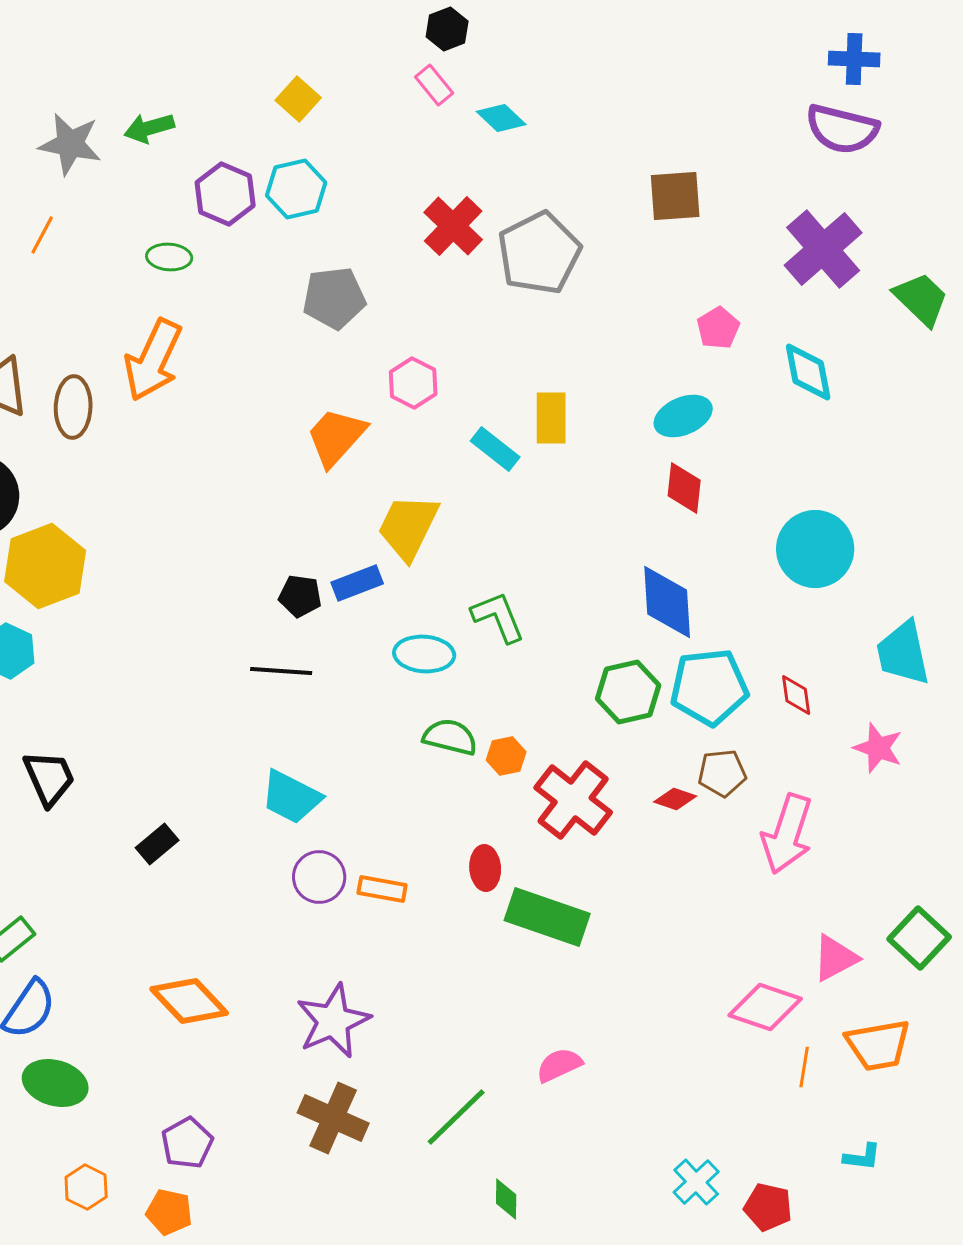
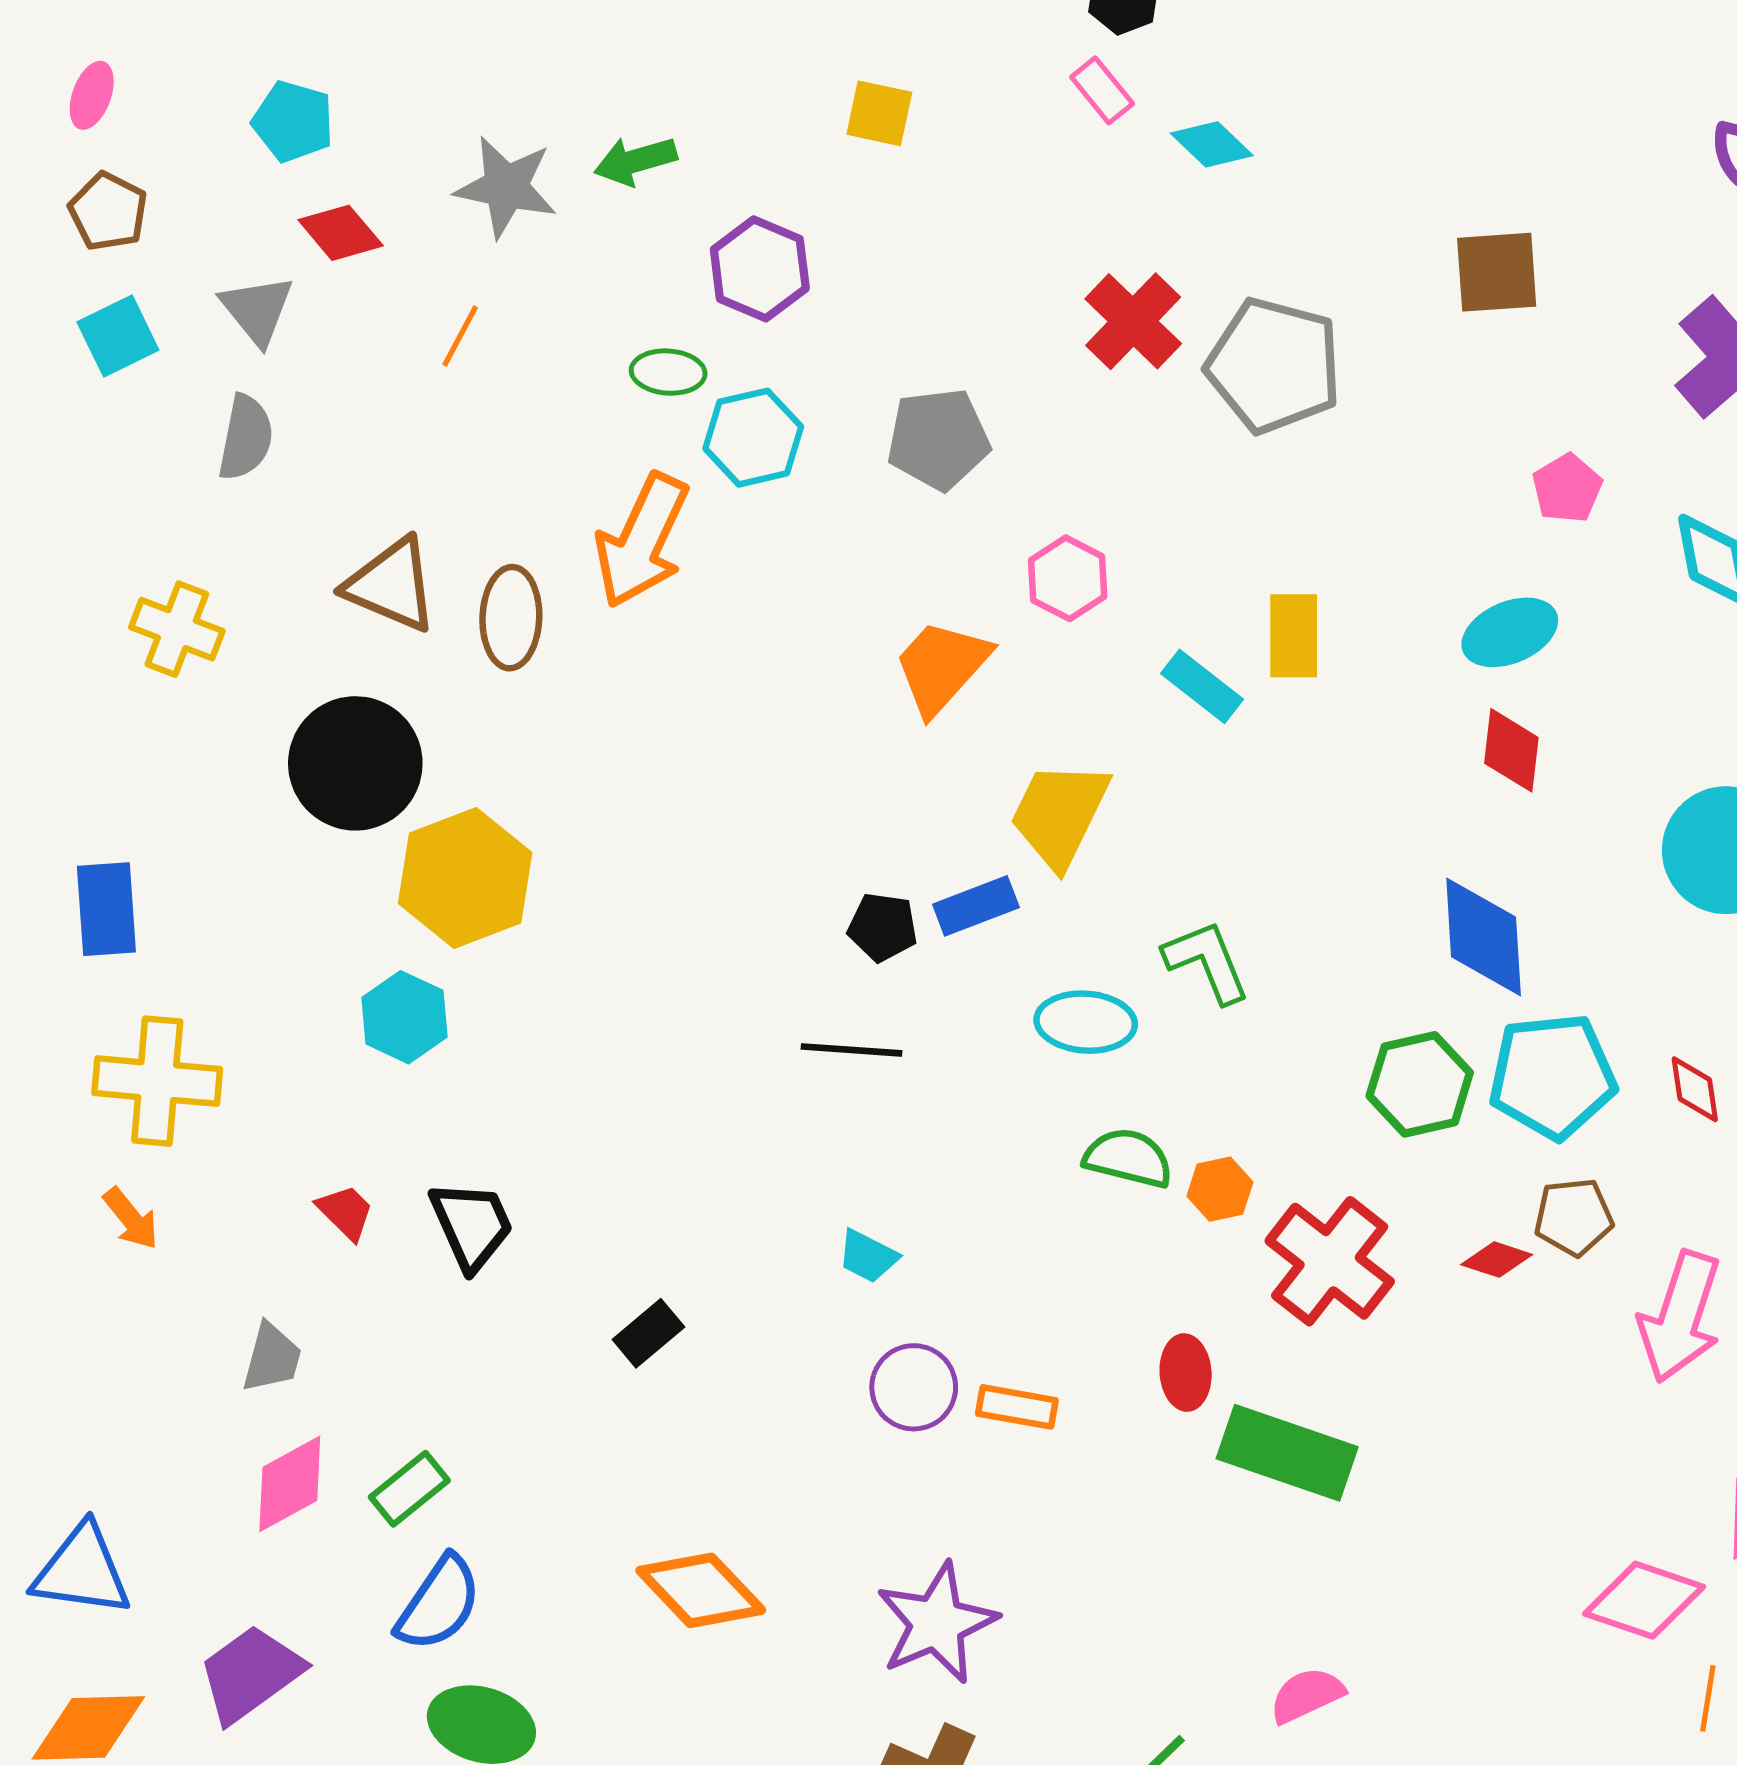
yellow square: (298, 99) -> (879, 113), turned -30
cyan hexagon: (296, 189) -> (753, 438), moved
gray pentagon: (539, 253) -> (1274, 365), turned -30
cyan trapezoid: (291, 797) -> (868, 1256), size x0.6

